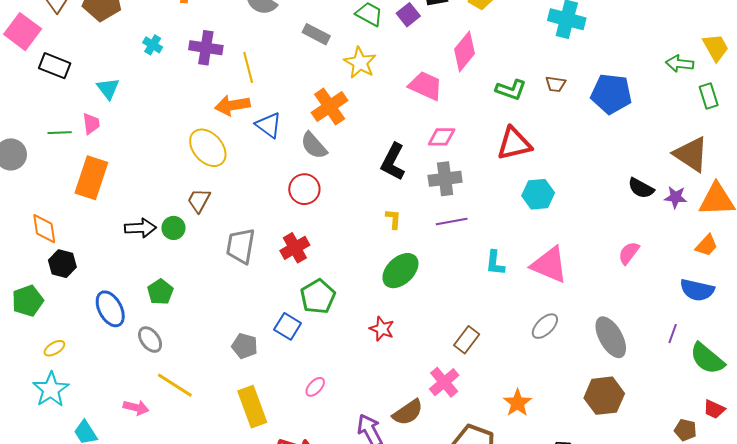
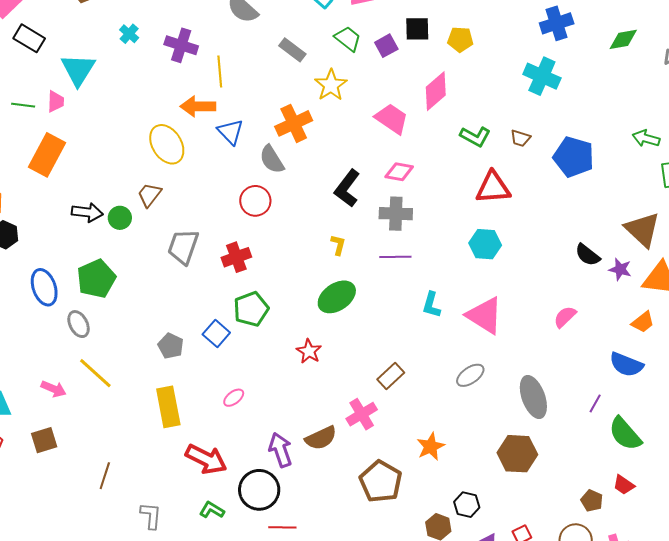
cyan triangle: (108, 89) -> (78, 70), size x1.5
red triangle: (514, 144) -> (493, 188), moved
green pentagon: (160, 292) -> (96, 279), size x1.5

